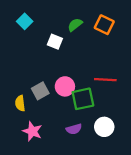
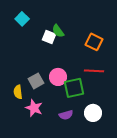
green semicircle: (75, 25) -> (58, 31), moved, turned -88
orange square: (104, 25) -> (94, 42), moved
pink star: (32, 131) -> (34, 108), moved

